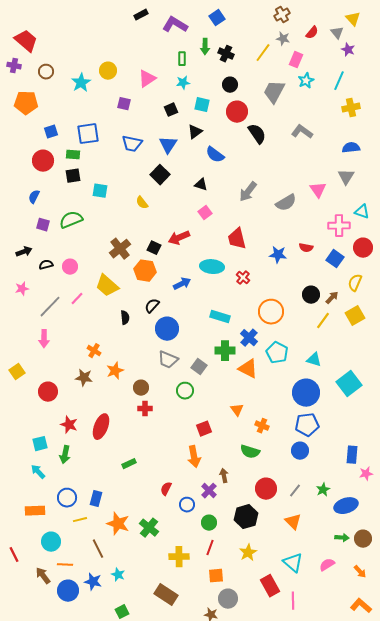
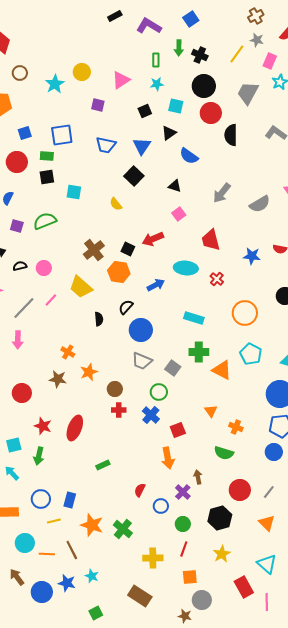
black circle: (230, 85) -> (204, 86), size x1.5
black semicircle: (257, 134) -> (231, 135), turned -145
blue cross: (249, 338) -> (151, 415), moved
orange line: (65, 565) -> (47, 554), moved

